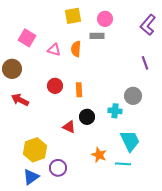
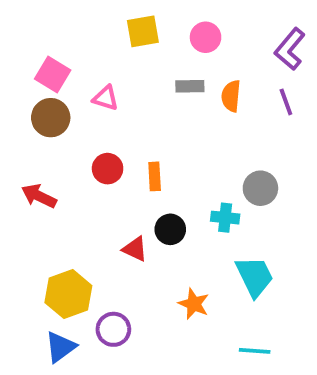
gray rectangle: (97, 36) -> (190, 86), moved
orange semicircle: (76, 49) -> (231, 96), moved
purple line: (145, 63) -> (286, 102), moved
brown circle: (12, 69) -> (51, 118), moved
cyan line: (123, 164) -> (255, 351), moved

